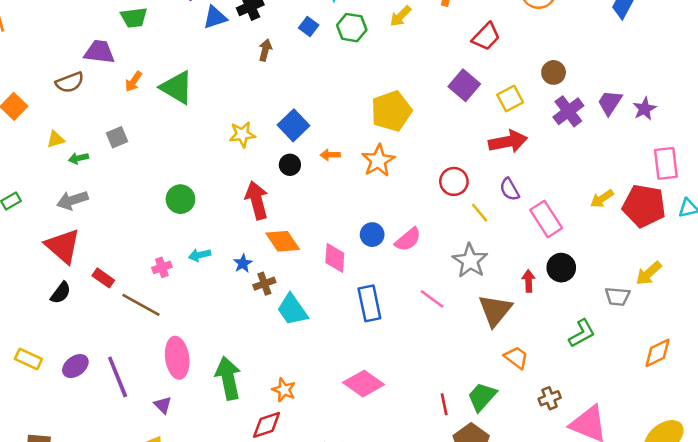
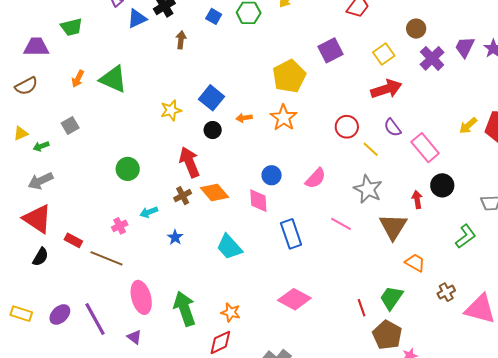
purple trapezoid: (99, 52) -> (36, 47), moved
purple square: (464, 85) -> (331, 50), moved, turned 30
blue circle: (372, 235) -> (272, 175), moved
blue star: (243, 263) -> (175, 237), moved
brown cross: (264, 284) -> (183, 196), moved

